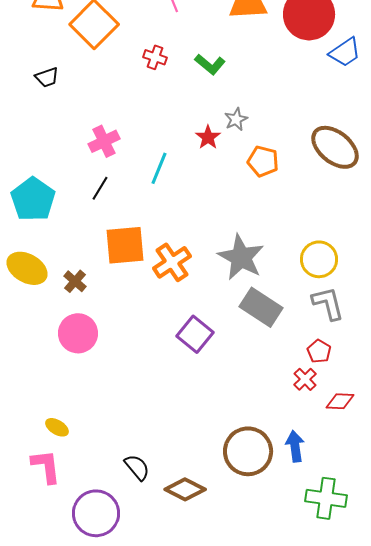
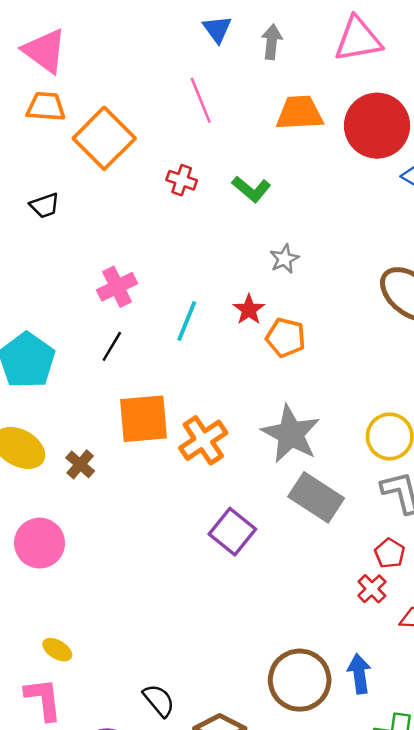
red star: (208, 137) -> (249, 310), moved
orange pentagon: (263, 161) -> (286, 338), moved
pink circle: (78, 333) -> (40, 543), moved

